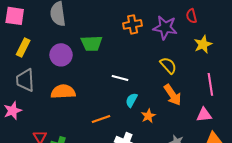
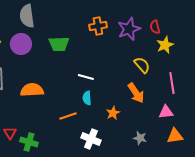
red semicircle: (191, 16) -> (155, 27), moved
purple star: (165, 28) -> (129, 29), turned -30
purple circle: (61, 55) -> (21, 44), moved
yellow semicircle: (168, 65) -> (142, 65), moved
cyan semicircle: (131, 100) -> (87, 98), moved, turned -32

